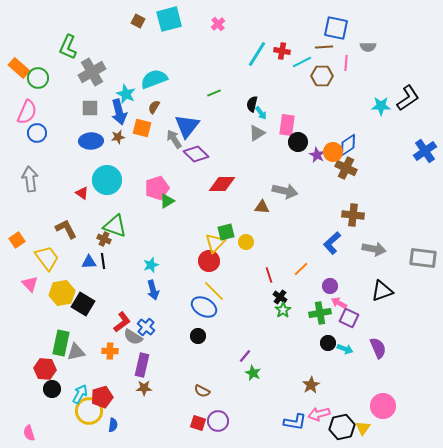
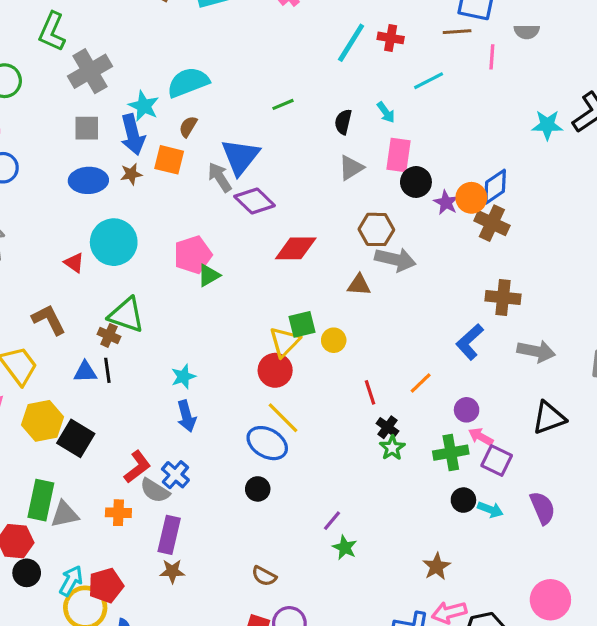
cyan line: (302, 62) -> (429, 81), moved
brown hexagon: (322, 76) -> (376, 229), moved
cyan arrow: (261, 113) -> (386, 112), moved

